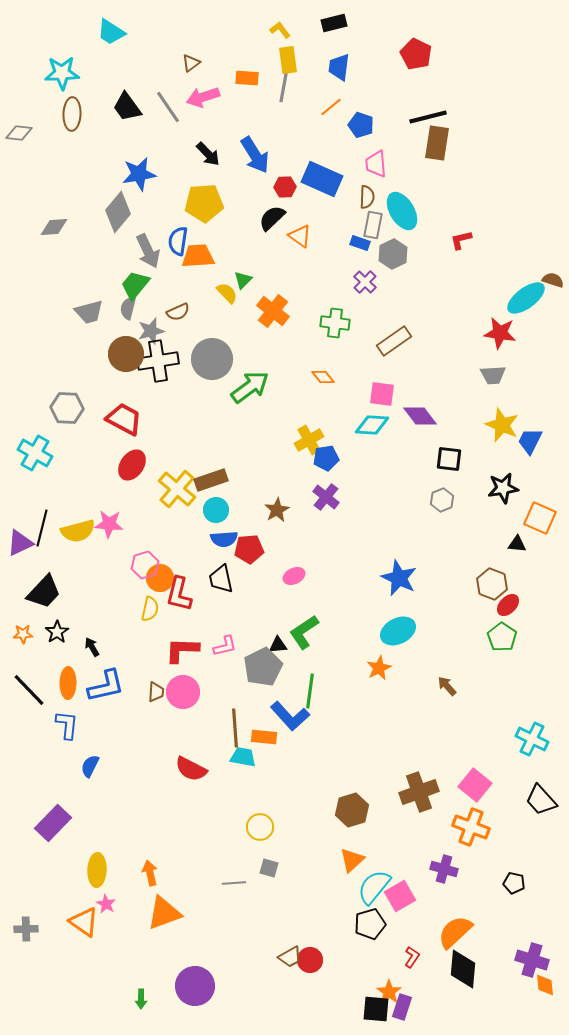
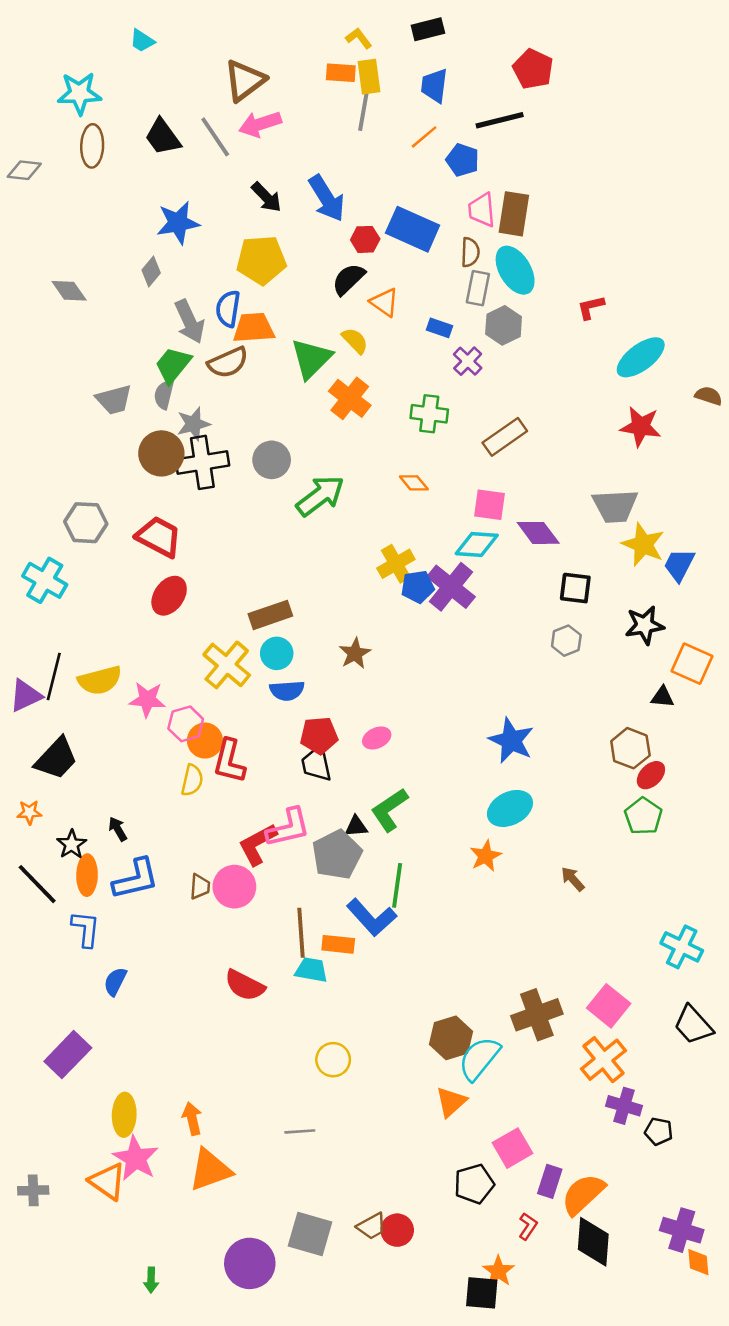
cyan trapezoid: (111, 32) -> (142, 41), size x0.7
brown triangle: (191, 63) -> (245, 81), size x1.8
orange rectangle: (247, 78) -> (341, 73), moved
black line: (428, 117) -> (500, 120), moved
brown rectangle: (437, 143) -> (514, 214), moved
gray diamond: (118, 212) -> (151, 271), size x0.6
gray diamond: (54, 227) -> (69, 291), turned 60
blue rectangle: (360, 243) -> (439, 328), moved
green triangle: (243, 280) -> (311, 359), size x1.8
brown semicircle: (553, 280) -> (709, 396), moved
yellow semicircle: (227, 293) -> (355, 341), moved
cyan ellipse: (526, 298) -> (641, 357), moved
brown semicircle: (178, 312) -> (228, 362), moved, size x1.4
gray circle: (212, 359) -> (272, 460), size x0.7
gray trapezoid: (493, 375) -> (615, 506), moved, size x1.4
yellow cross: (177, 489) -> (227, 665), moved
purple cross: (326, 497) -> (451, 587), moved, size x1.4
pink star: (109, 524) -> (147, 700), moved
red pentagon: (249, 549) -> (319, 735), moved
black trapezoid: (221, 579) -> (316, 764), moved
black star: (57, 632) -> (72, 844), moved
pink L-shape: (225, 646) -> (288, 828), size x1.5
red L-shape: (182, 650) -> (257, 844), moved, turned -30
orange cross: (471, 827) -> (604, 1060), turned 30
gray square: (269, 868) -> (310, 1234), moved, size x1.8
purple cross: (444, 869) -> (624, 1106), moved
cyan semicircle: (374, 887) -> (479, 1058), moved
pink star: (106, 904) -> (136, 1158), size x1.8
green arrow: (141, 999) -> (151, 1280), moved
purple rectangle: (402, 1007) -> (550, 1181), moved

